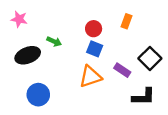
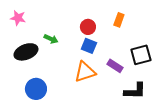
black square: (150, 58) -> (141, 55), turned 30

